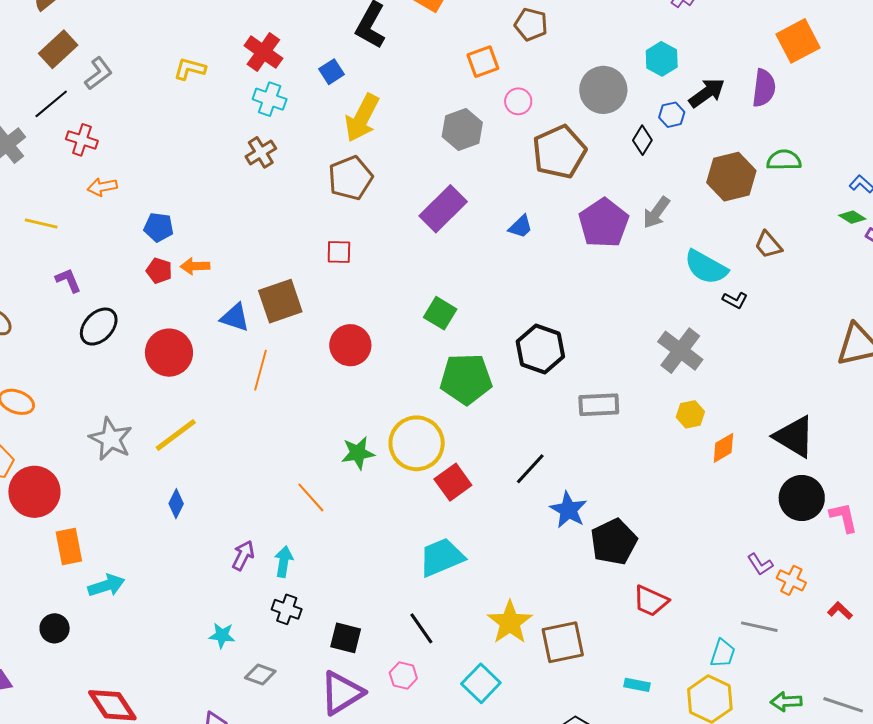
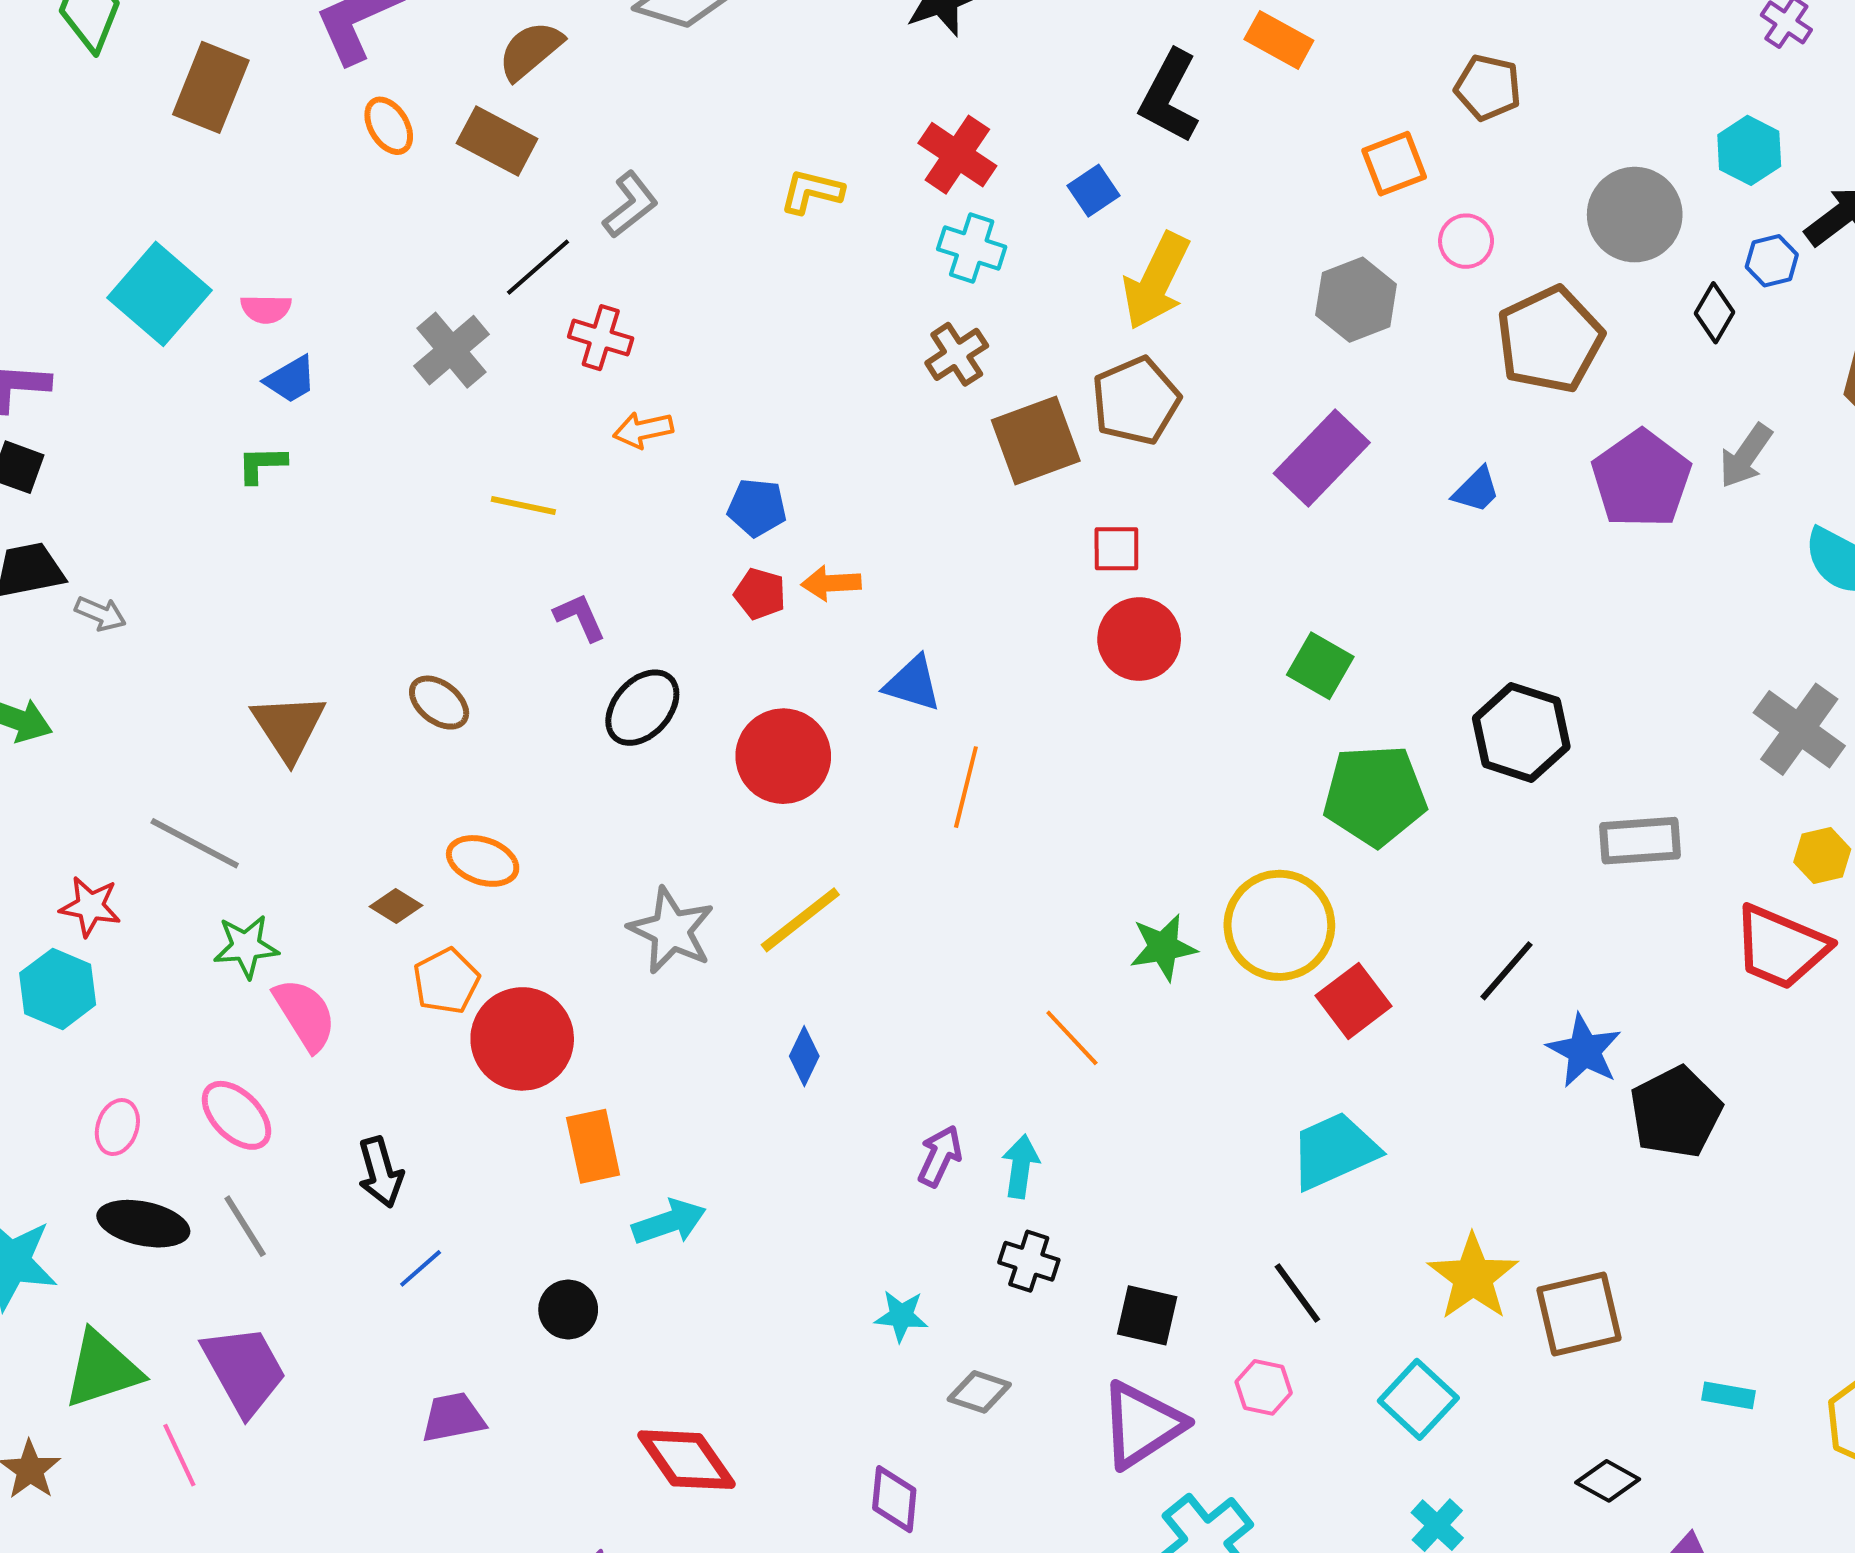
brown rectangle: (58, 49) -> (497, 141), moved, turned 72
brown square: (280, 301) -> (1036, 440), moved
red circle: (350, 345) -> (1139, 639), moved
red trapezoid: (651, 601) -> (1781, 947), moved, size x1.4

